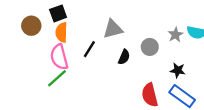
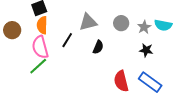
brown circle: (31, 26) -> (12, 30), moved
gray circle: (150, 47) -> (121, 23), moved
black star: (178, 70) -> (146, 50), moved

